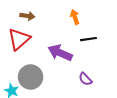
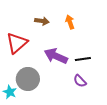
brown arrow: (27, 16) -> (42, 21), moved
black line: (89, 39) -> (83, 59), moved

